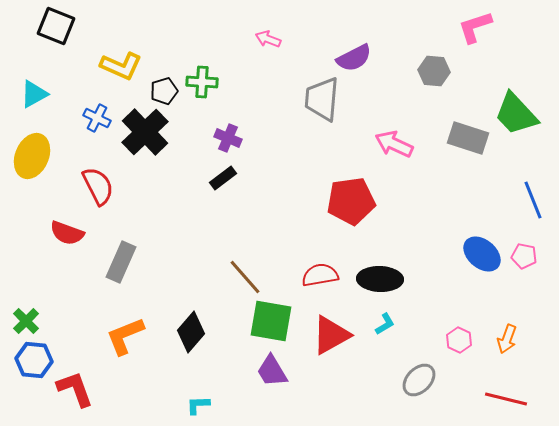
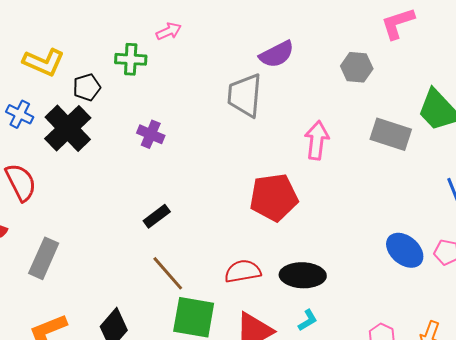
pink arrow: (268, 39) -> (169, 31), moved, turned 135
green cross: (202, 82) -> (131, 59), moved
pink arrow: (394, 144) -> (317, 140), turned 72
black rectangle: (223, 178) -> (157, 216), moved

